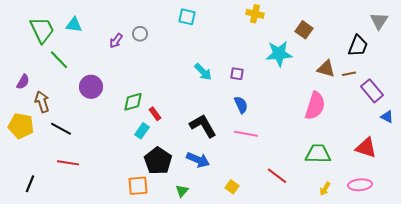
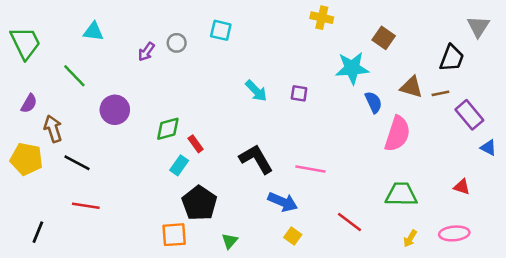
cyan square: (187, 17) -> (221, 30), moved
green trapezoid: (42, 30) -> (25, 43), moved
blue semicircle: (241, 105) -> (374, 102), moved
red triangle: (366, 148) -> (462, 187), size x0.6
blue arrow: (198, 160) -> (283, 202), moved

